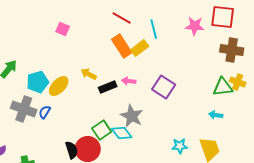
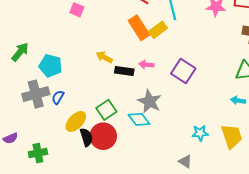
cyan pentagon: (38, 82) -> (51, 66), turned 30
yellow ellipse: (59, 86) -> (76, 121), moved
black rectangle: (108, 87) -> (124, 71), turned 30
gray cross: (24, 109) -> (36, 94), turned -35
green square: (102, 130) -> (106, 110), moved

